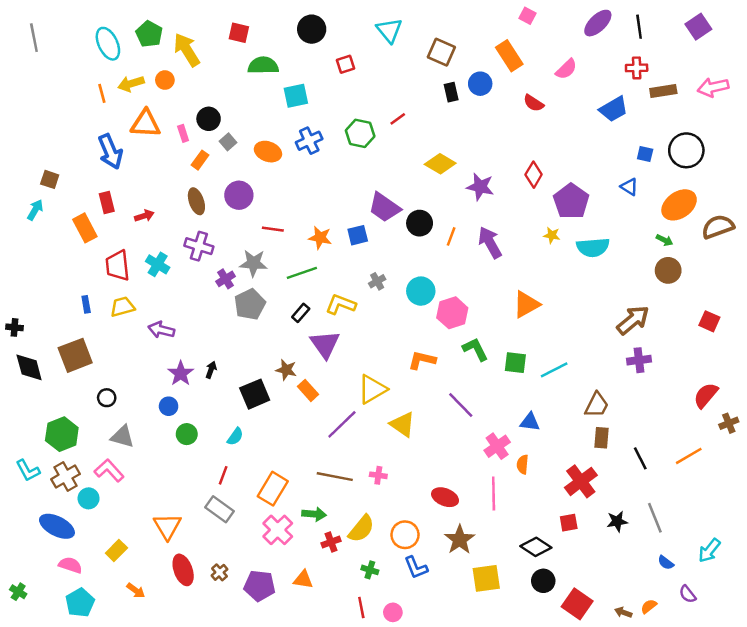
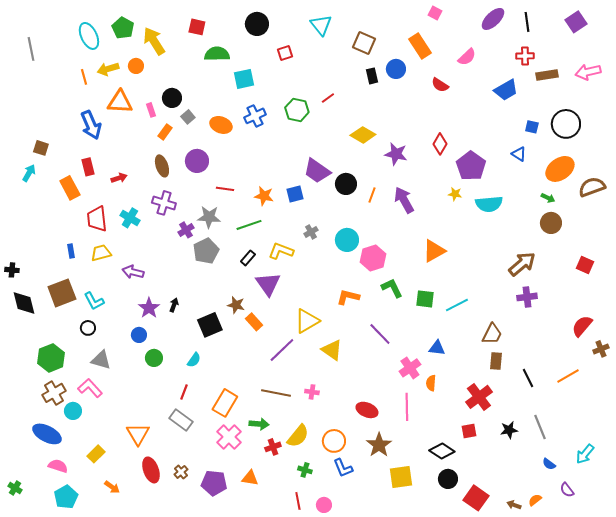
gray line: (34, 38) -> (31, 49), moved
cyan L-shape: (28, 470) -> (94, 301), moved

